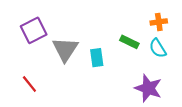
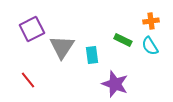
purple star: (148, 88) -> (115, 84), moved

